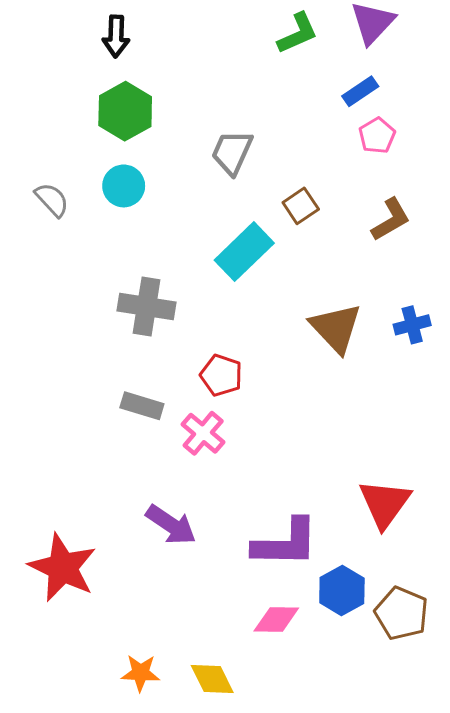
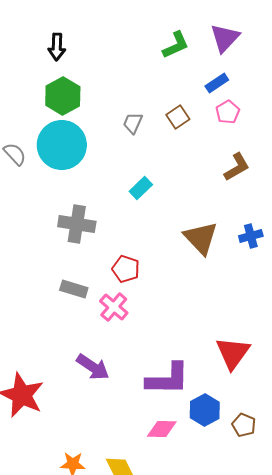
gray trapezoid: (232, 152) -> (133, 123), size x0.7
cyan circle: (124, 186) -> (62, 145), size x1.8
brown square: (301, 206) -> (178, 117), moved
cyan rectangle: (244, 252) -> (141, 188), size x0.6
brown pentagon: (401, 613) -> (244, 425), size x0.7

